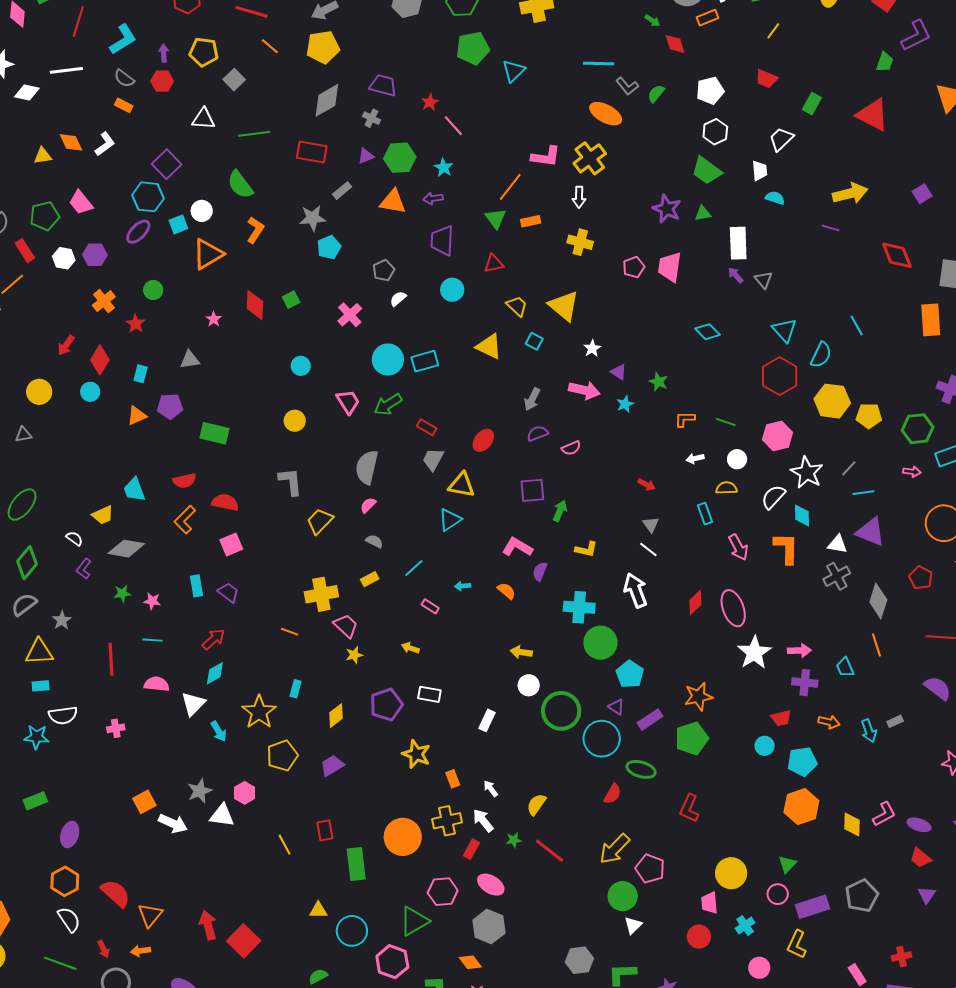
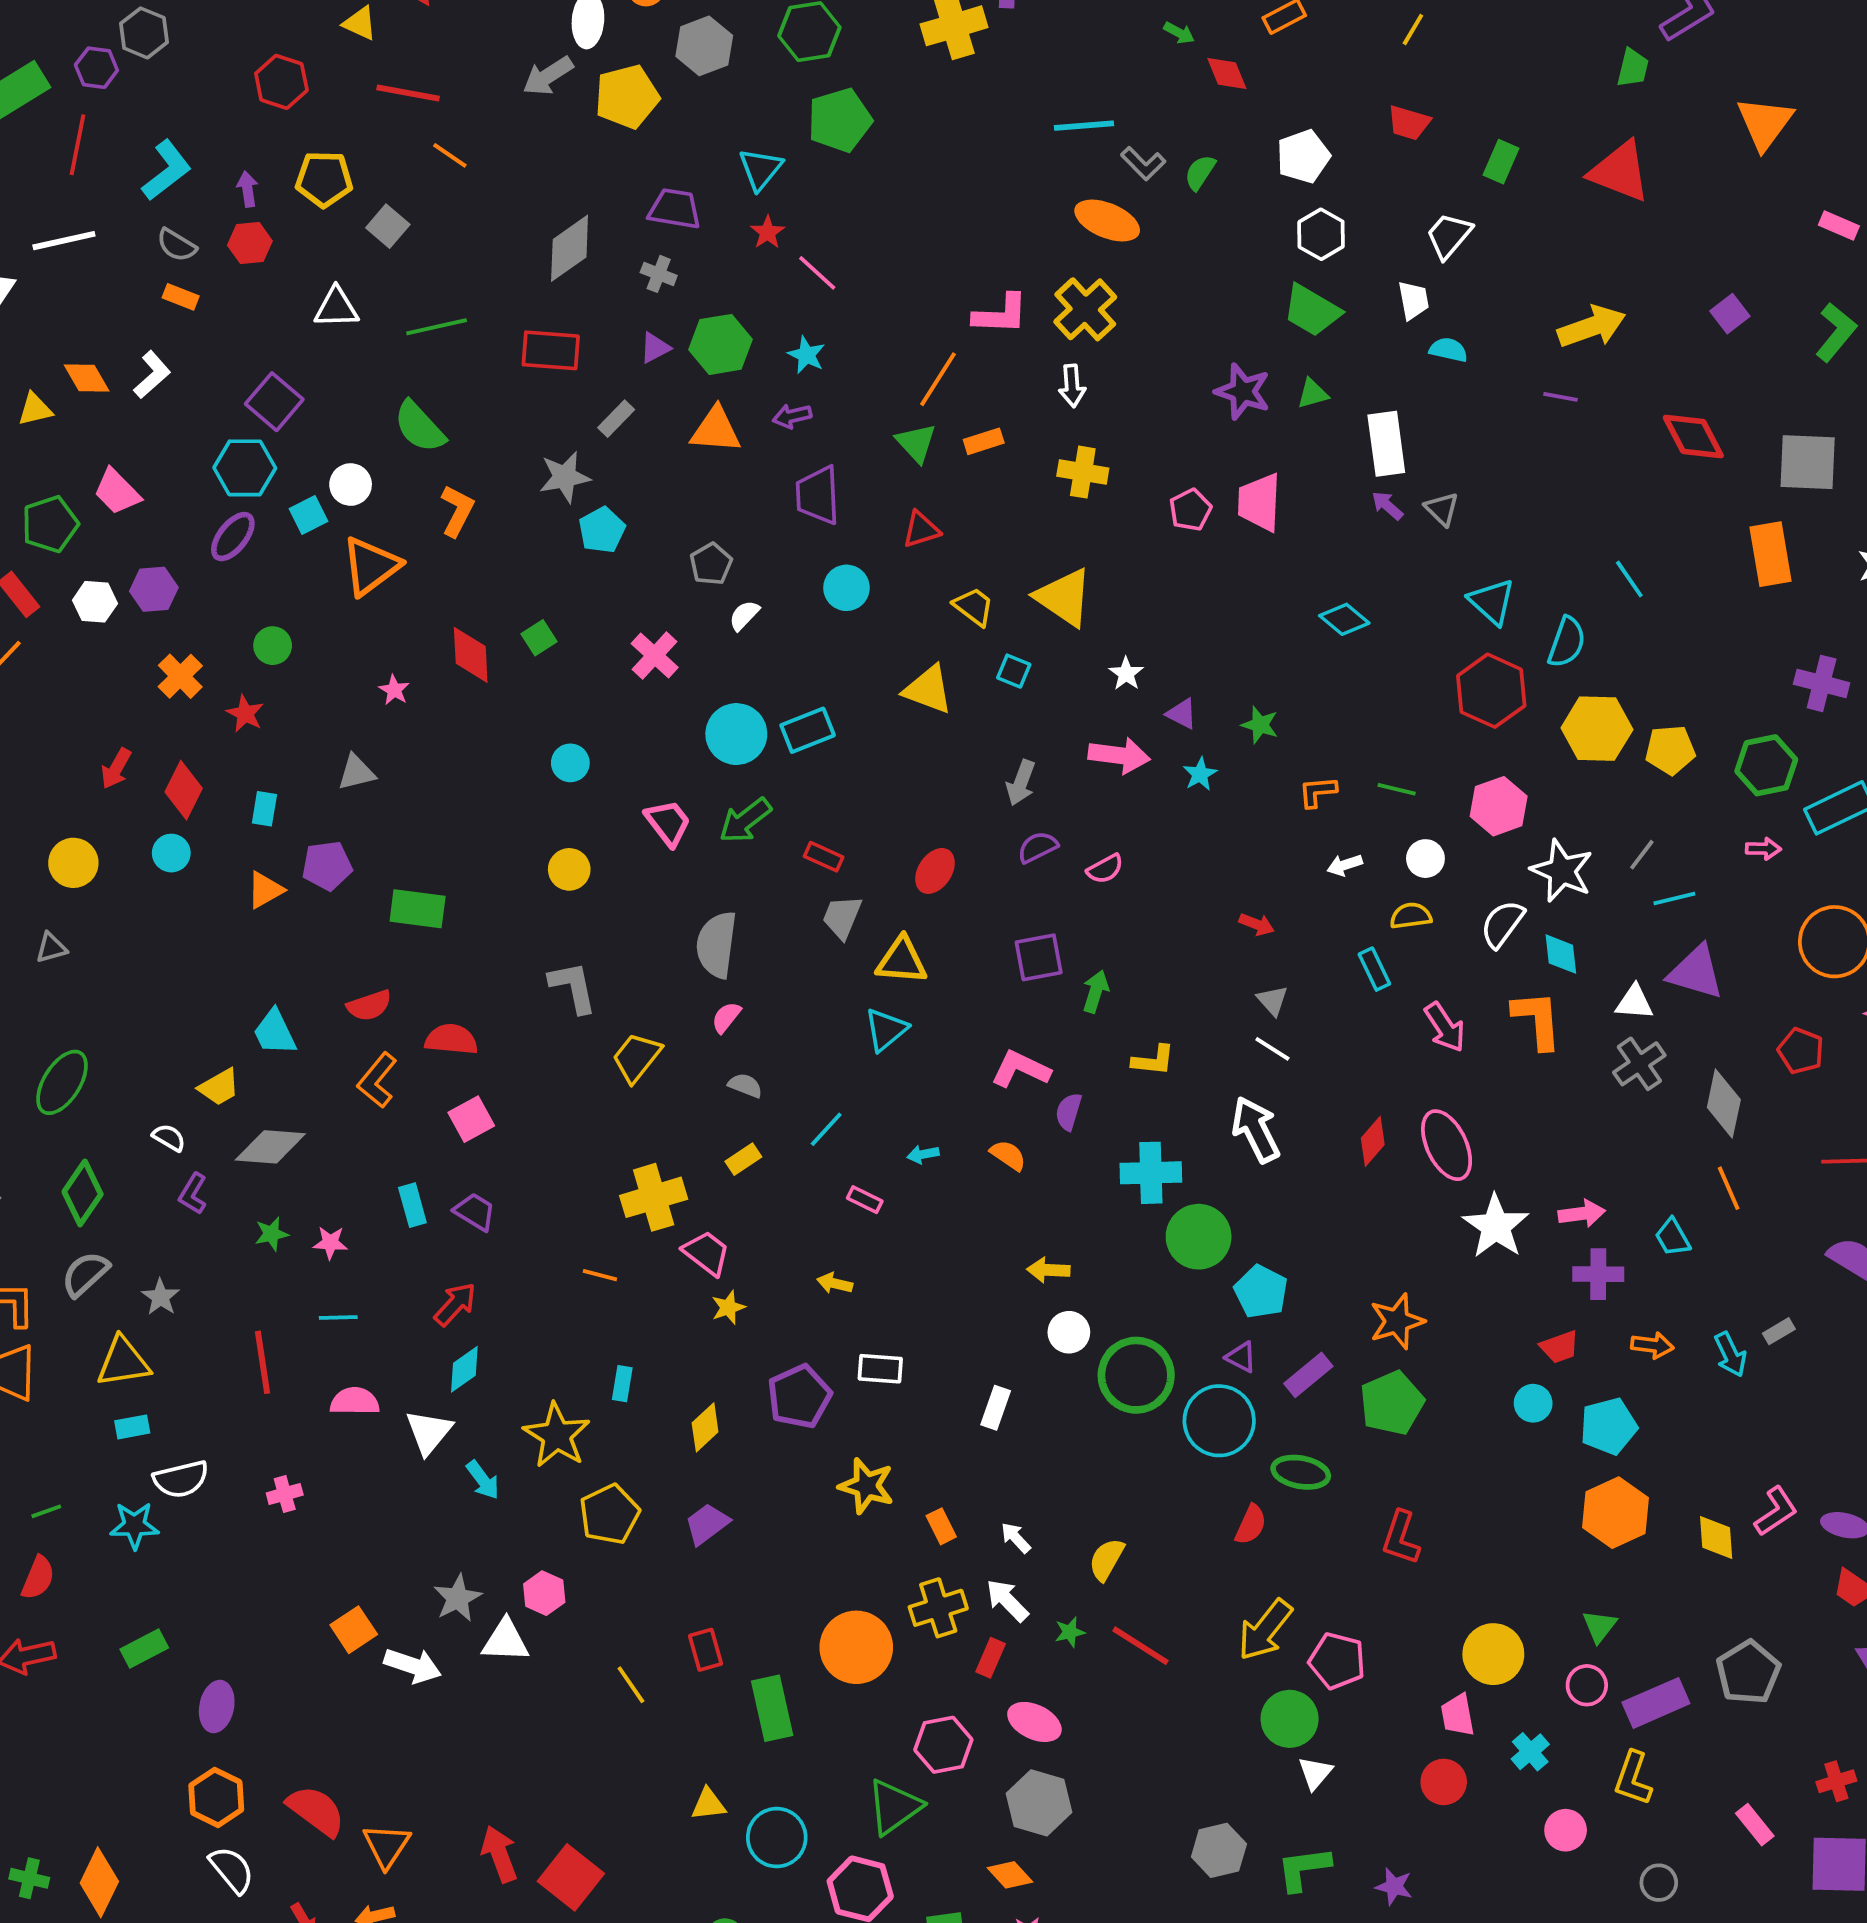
yellow pentagon: (323, 47) -> (627, 97), moved
cyan triangle: (513, 71) -> (761, 169), moved

